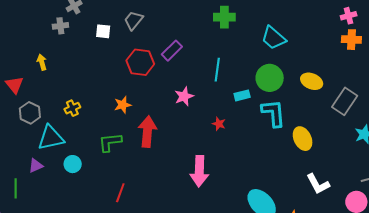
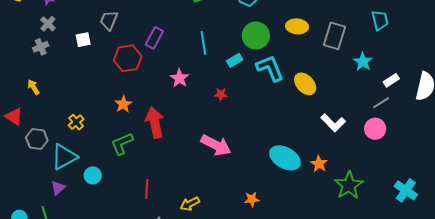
pink arrow: (199, 171) -> (216, 145), turned -48

